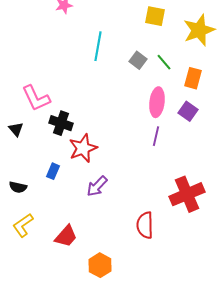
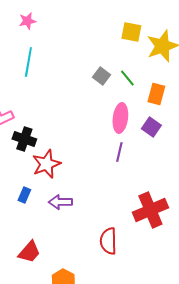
yellow square: (155, 16) -> (131, 32), moved
cyan line: (98, 46) -> (28, 62), moved
blue rectangle: (53, 171) -> (24, 195), moved
purple arrow: (97, 186) -> (60, 202), turned 45

